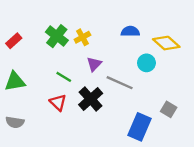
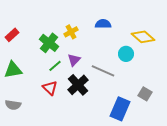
blue semicircle: (130, 31) -> (103, 24), moved
green cross: (57, 36) -> (49, 43), moved
purple triangle: (94, 64) -> (74, 60), moved
green line: (64, 77) -> (55, 66), turned -72

